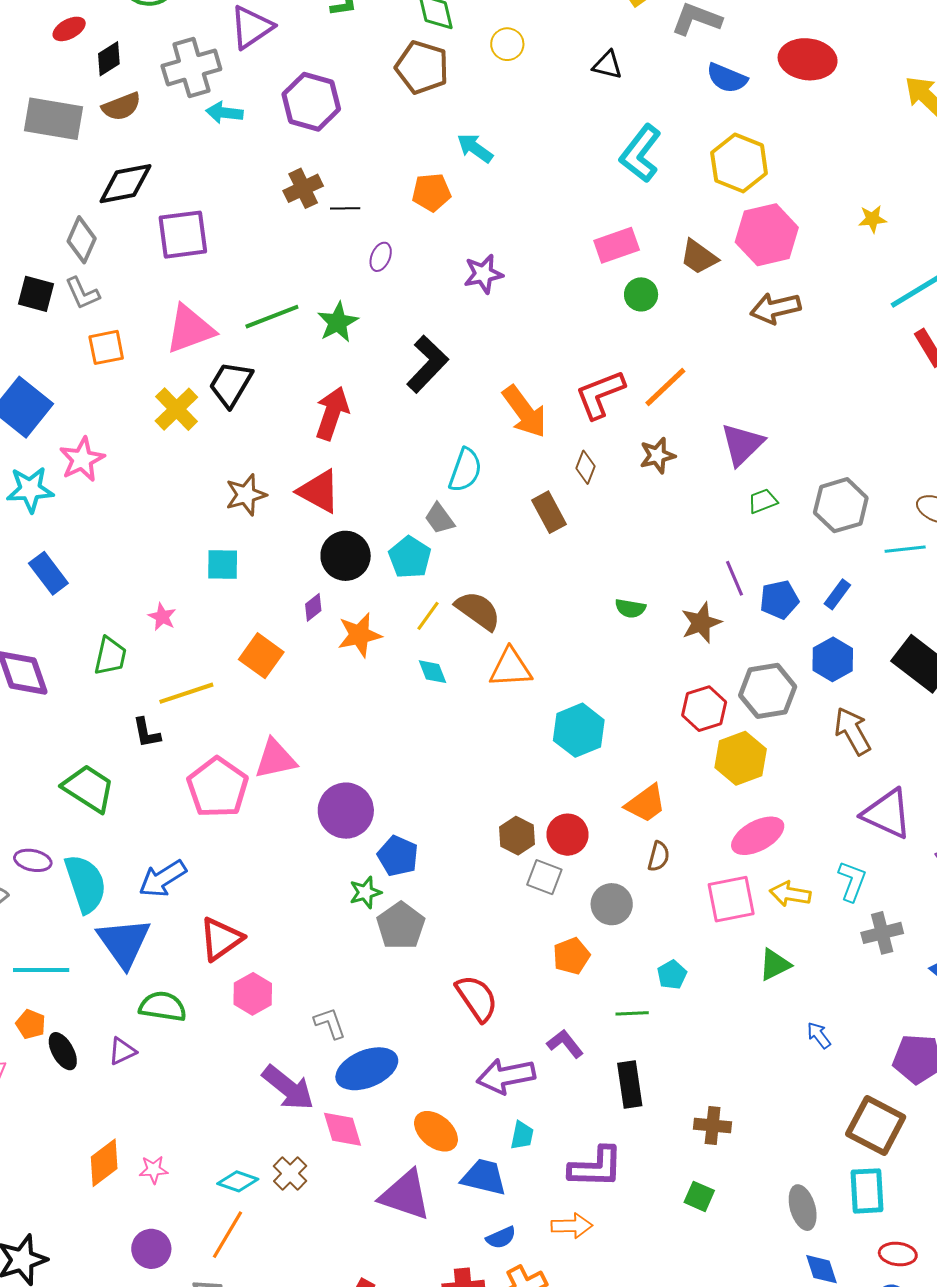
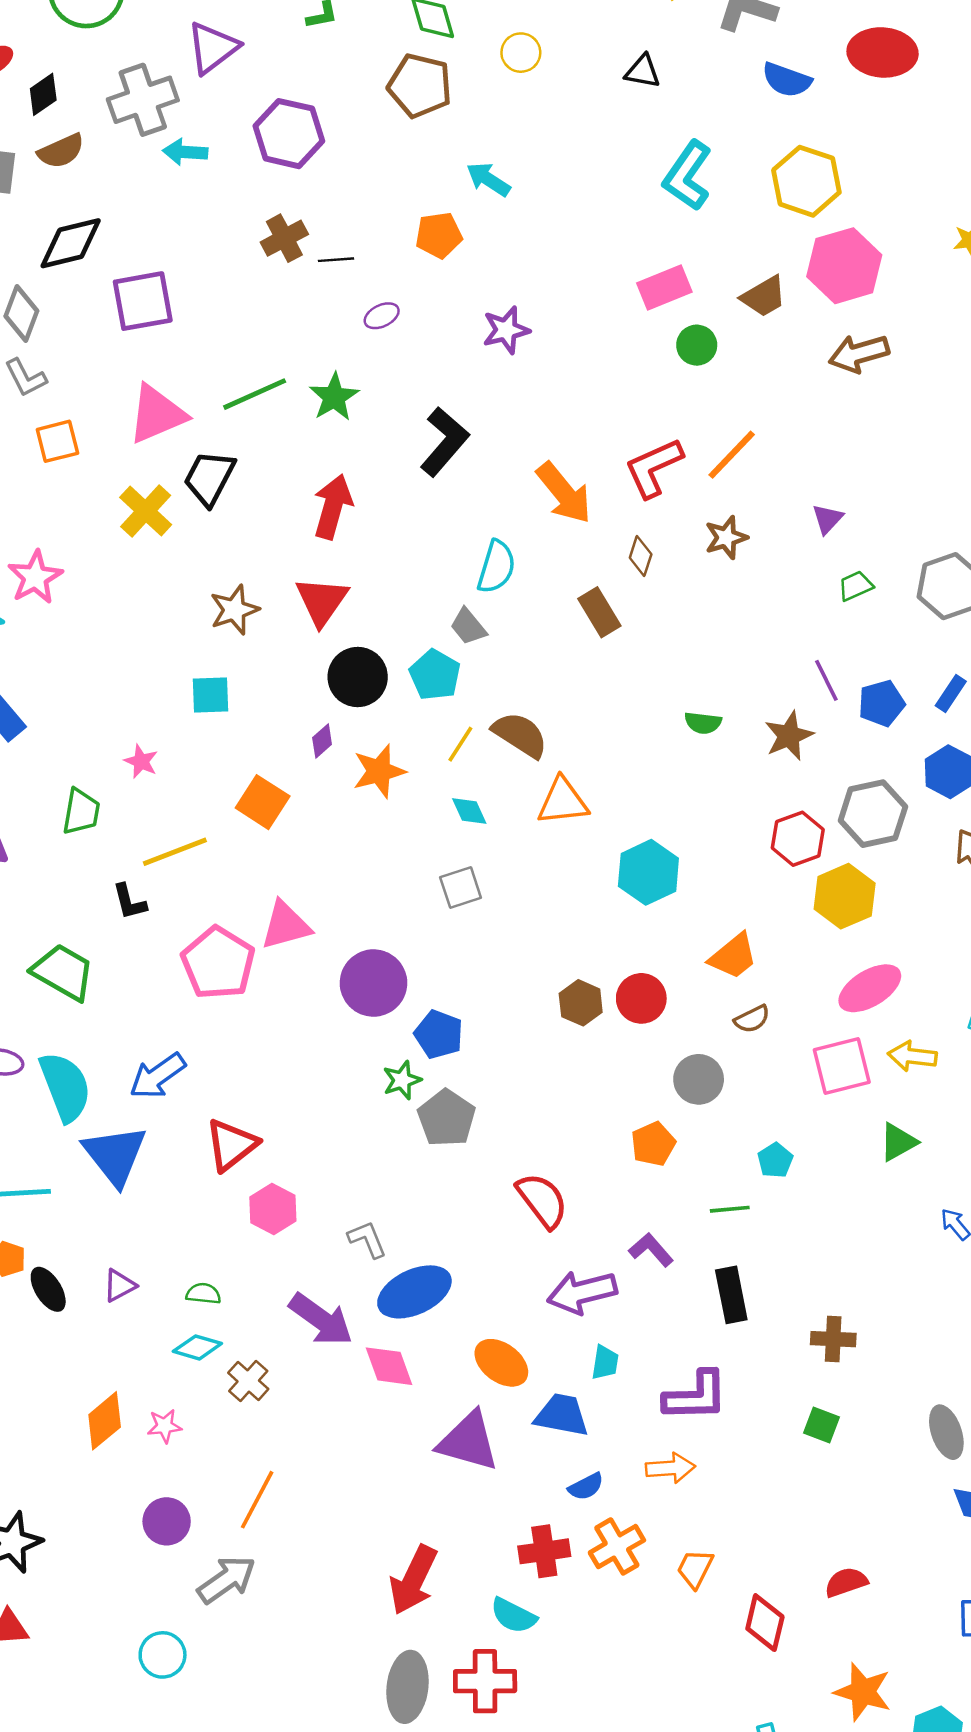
purple ellipse: (381, 257) -> (382, 316), turned 44
brown trapezoid: (699, 257) -> (764, 297), turned -63
purple triangle: (742, 444) -> (827, 519), size x0.6
red triangle: (319, 491) -> (322, 601), turned 39
brown semicircle: (659, 856) -> (752, 1019), turned 52
gray square: (544, 877) -> (461, 888), moved, turned -36
green semicircle: (163, 1007) -> (203, 1294), moved, size x0.6
brown cross: (290, 1174) -> (248, 1381), moved
cyan diamond: (238, 1181) -> (197, 1347), moved

